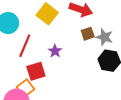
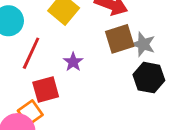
brown square: (88, 34) -> (120, 39), size x1.5

